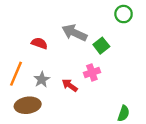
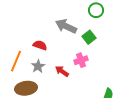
green circle: (124, 14) -> (96, 10), moved
red semicircle: (39, 43) -> (40, 45), moved

